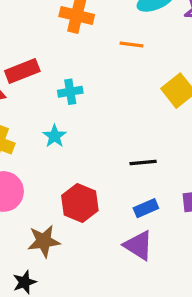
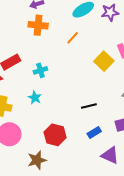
orange line: (132, 44) -> (73, 38), turned -48
purple triangle: (138, 245) -> (110, 155), moved

